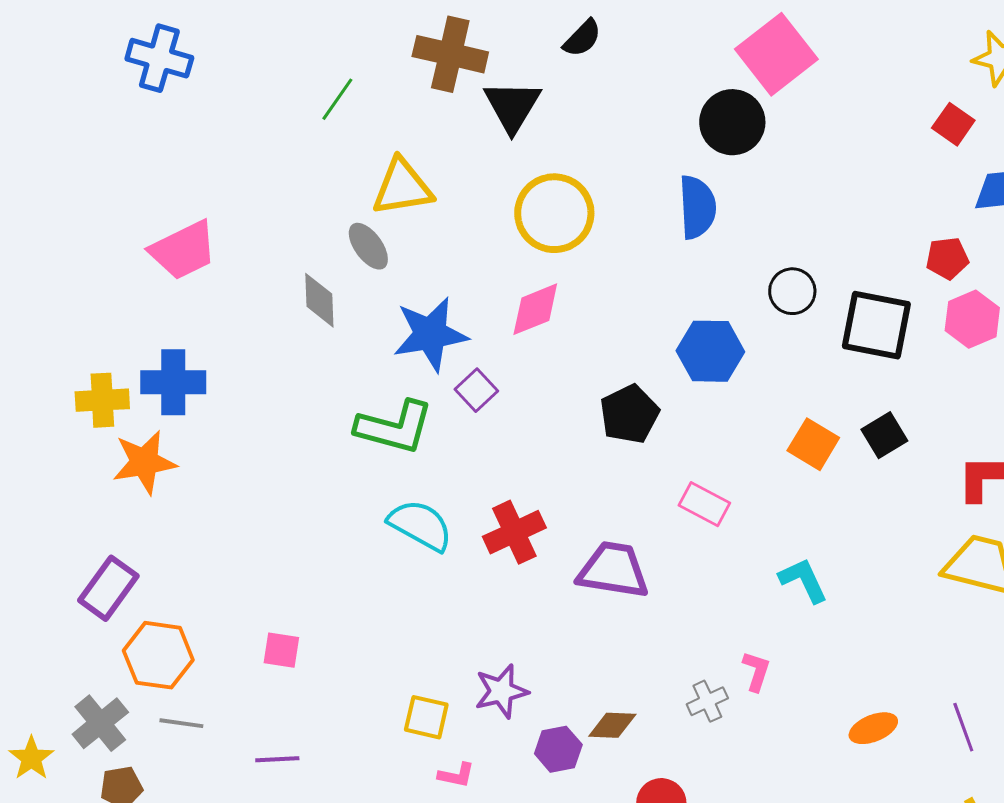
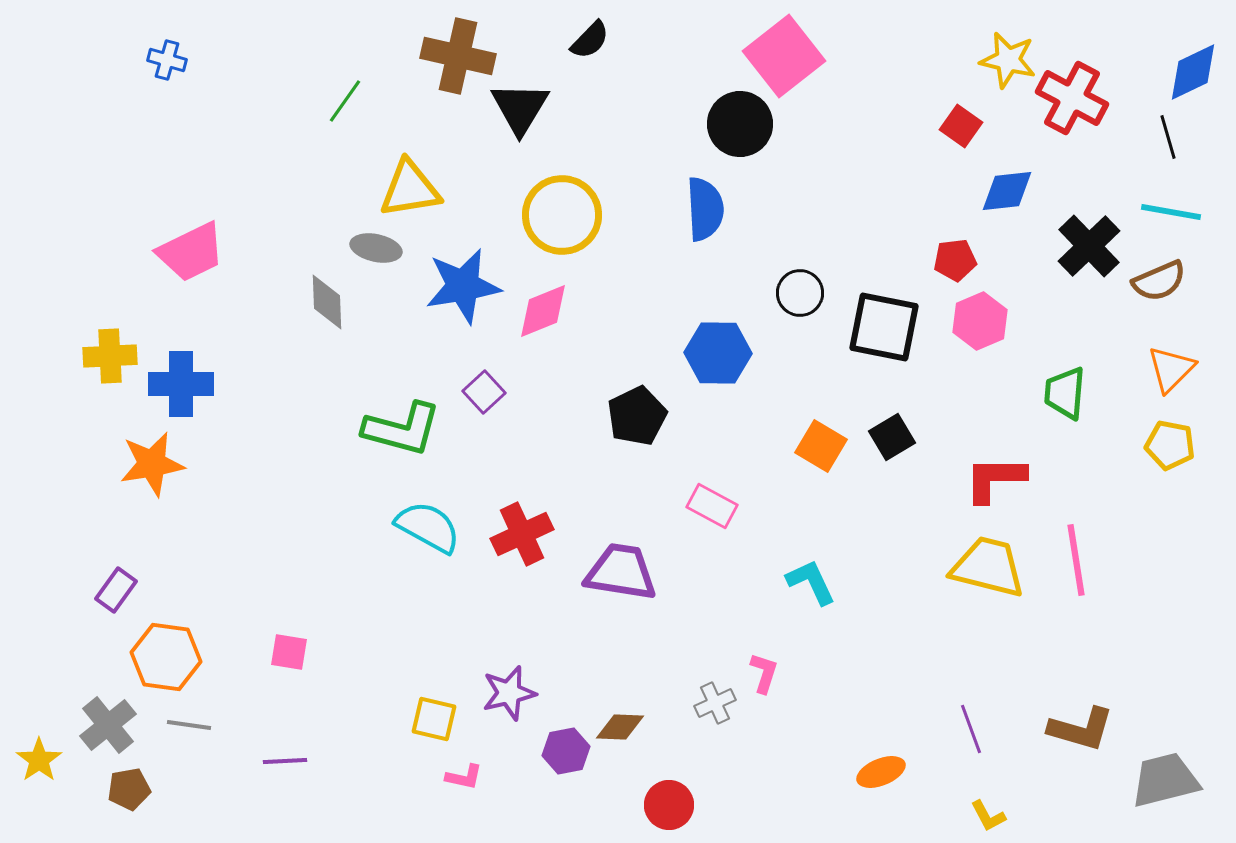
blue cross: (159, 58) -> (167, 60), size x0.6
gray ellipse: (368, 246) -> (376, 248), turned -42
blue star: (430, 334) -> (463, 286), moved
yellow cross: (102, 400) -> (110, 356), moved
purple rectangle: (108, 588) -> (116, 590), size x0.7
orange ellipse: (873, 728) -> (881, 772), moved

